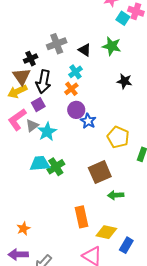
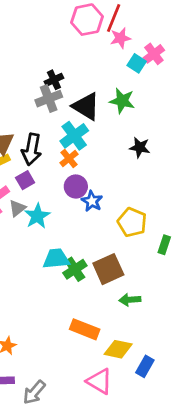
pink cross: (136, 11) -> (154, 54), turned 35
black triangle: (85, 50) -> (86, 106), size x1.6
black cross: (31, 59) -> (54, 80), moved
cyan cross: (75, 72) -> (74, 136), size x1.5
cyan trapezoid: (40, 164) -> (56, 259), moved
green cross: (56, 167) -> (75, 269), moved
orange rectangle: (81, 217) -> (85, 329), turned -55

